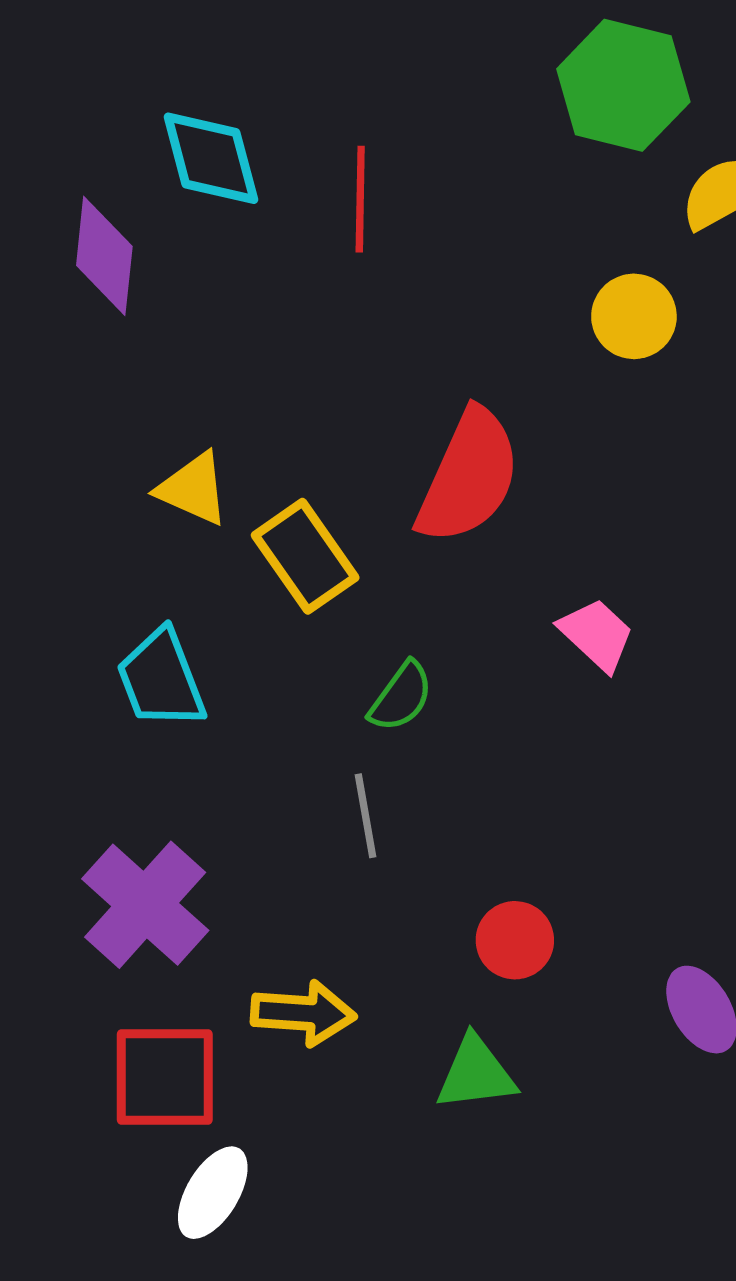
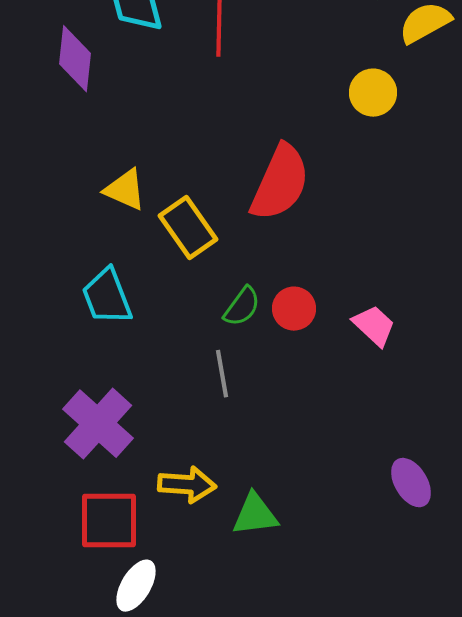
pink trapezoid: (597, 635) -> (374, 326), moved
red circle: (515, 940) -> (294, 309), moved
green triangle: (476, 1074) -> (255, 515), moved

